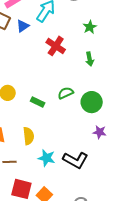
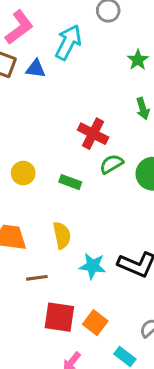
blue triangle: (23, 26) -> (36, 69), turned 48
red cross: (56, 46) -> (93, 134), moved

